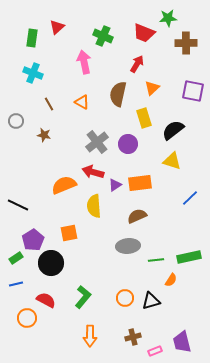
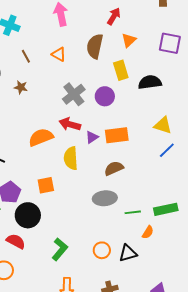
black semicircle: (173, 130) -> (150, 82), turned 30
yellow triangle: (172, 161) -> (163, 125), moved
red semicircle: (46, 300) -> (16, 241), moved

